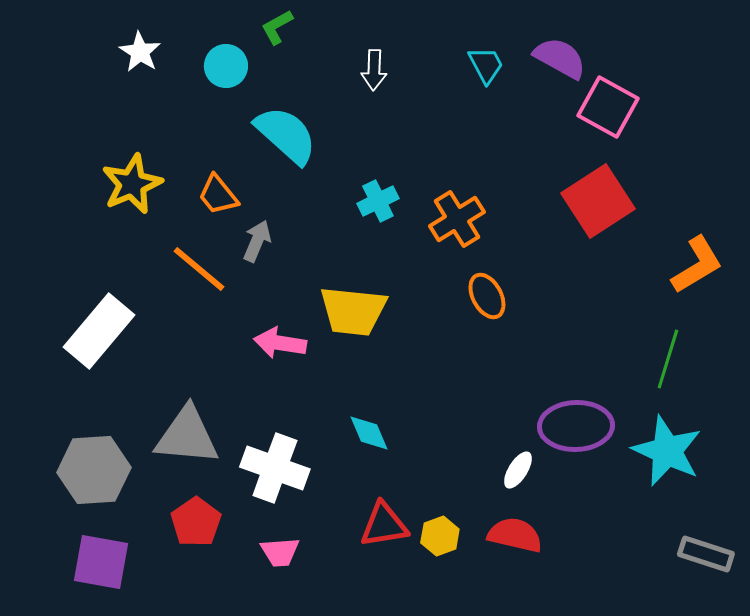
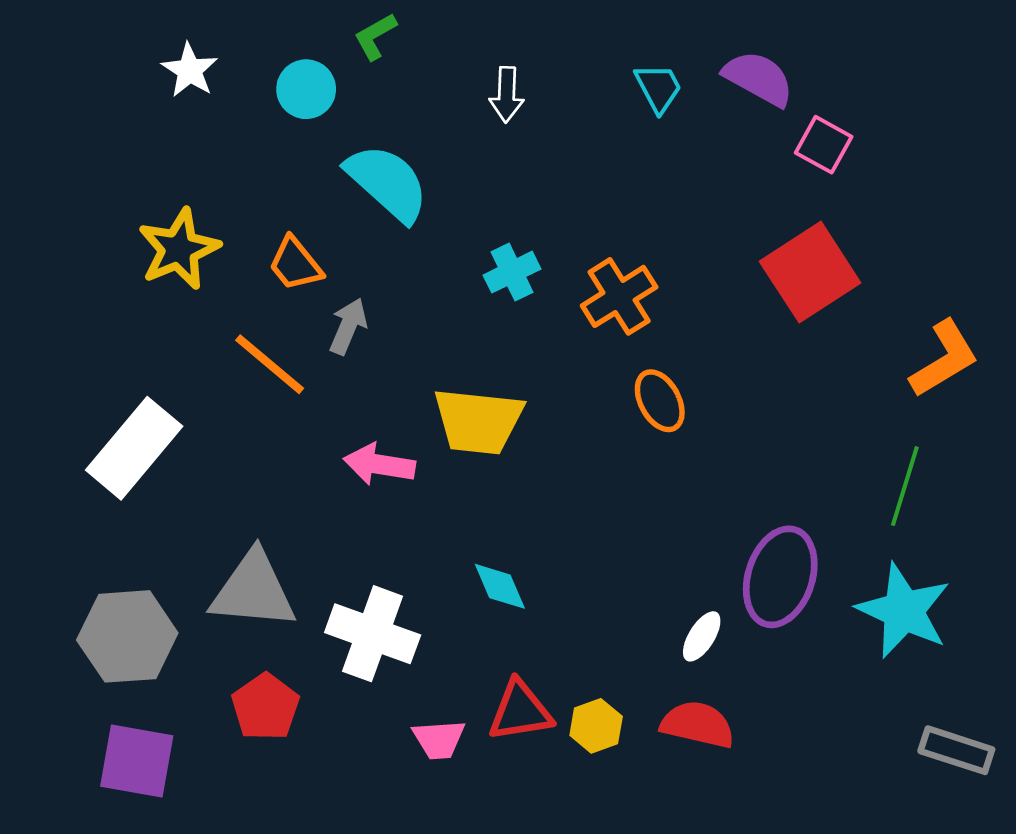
pink square: (608, 107) -> (824, 145), size x0.7
purple ellipse: (576, 426) -> (780, 577), turned -70
pink trapezoid: (280, 552) -> (439, 739), moved

